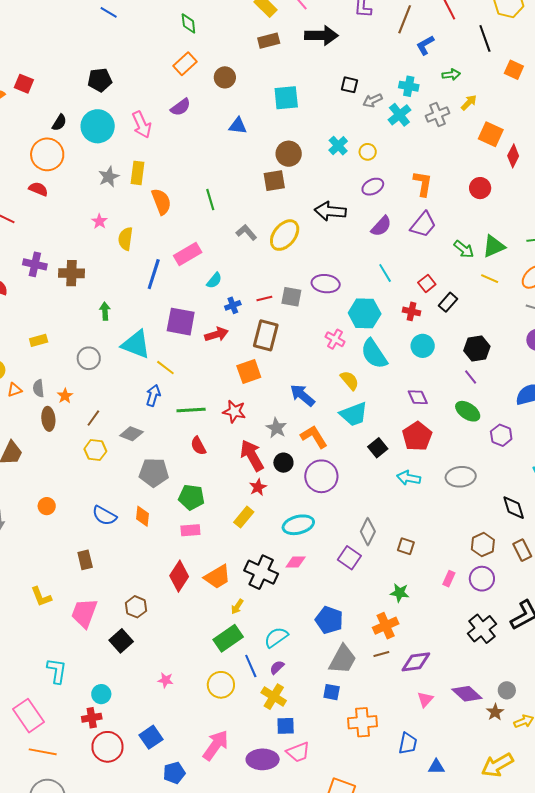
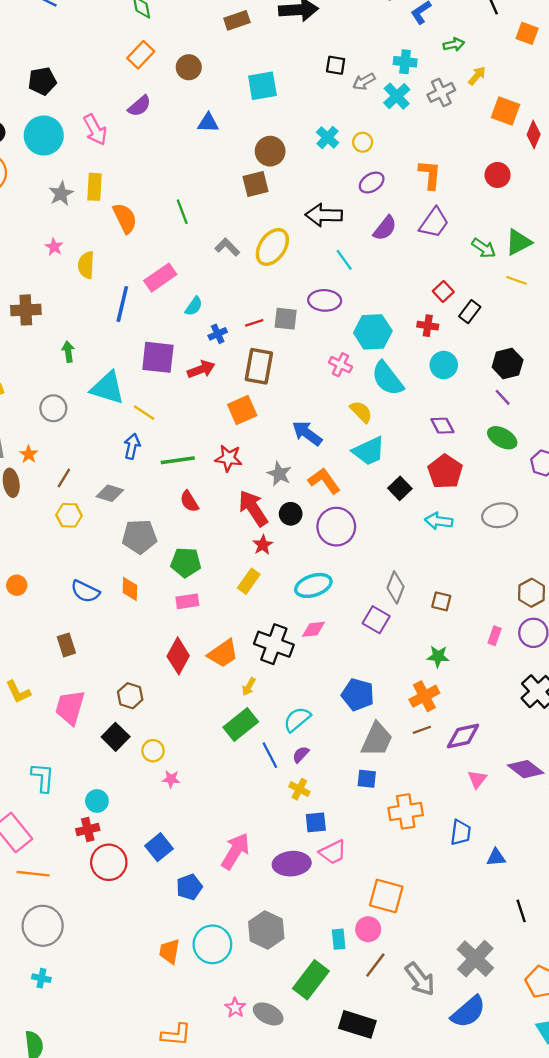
cyan line: (385, 273) -> (344, 260), moved
yellow circle: (221, 685) -> (153, 751), moved, size x0.7
yellow cross: (274, 697) -> (299, 789), size x0.7

